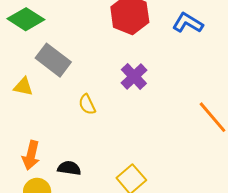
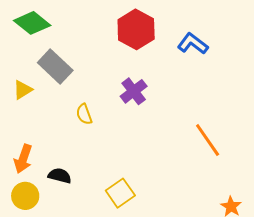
yellow triangle: (23, 87) -> (23, 90), turned -50

